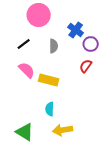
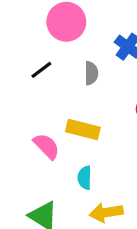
pink semicircle: (27, 70) -> (46, 146), moved

